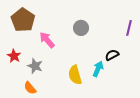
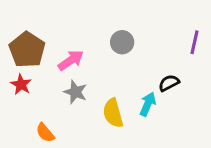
brown pentagon: (23, 20) -> (27, 50), moved
pink arrow: (47, 40) -> (71, 60), turned 96
gray star: (35, 66) -> (75, 92), moved

